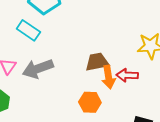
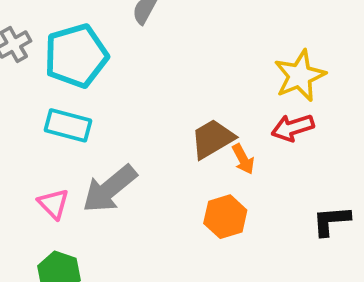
red arrow: (127, 75) -> (293, 128), moved
orange arrow: (109, 77) -> (243, 159), size x0.7

